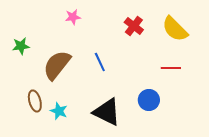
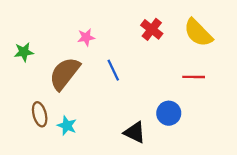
pink star: (73, 17) -> (86, 37), moved
black triangle: (107, 112) -> (135, 132), moved, size x0.7

